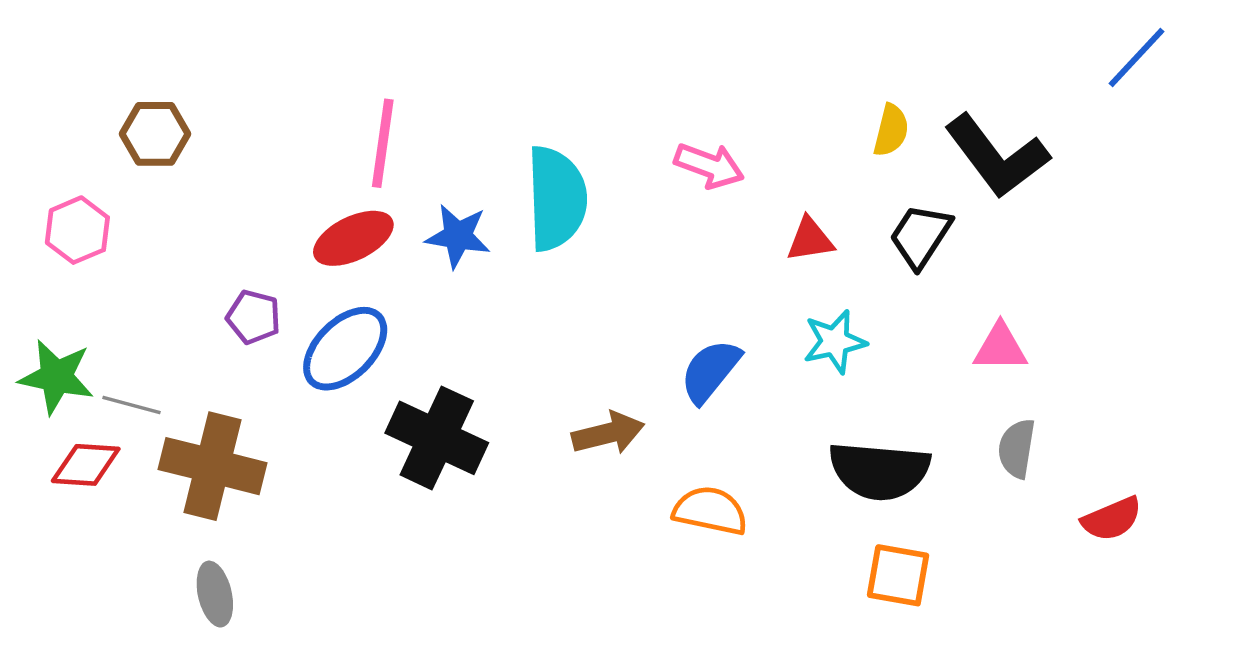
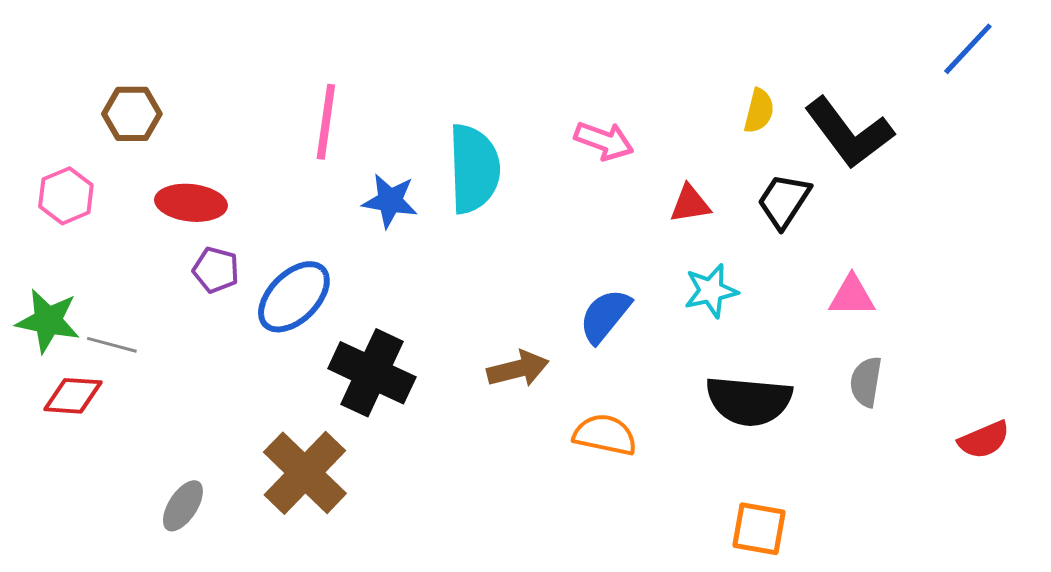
red ellipse: (353, 238) -> (191, 203), moved, turned 32
brown cross: (212, 466) -> (305, 473), moved, turned 30
red semicircle: (1112, 519) -> (984, 440), moved
orange square: (898, 575) -> (759, 529), moved
gray ellipse: (215, 594) -> (183, 506), turned 46

